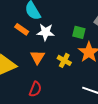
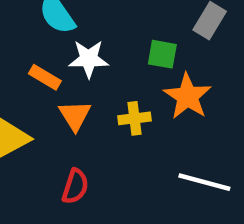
orange rectangle: (22, 29) -> (45, 77), moved
yellow cross: (64, 60) -> (134, 118), turned -32

